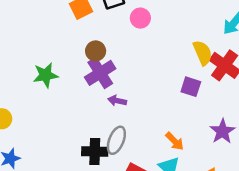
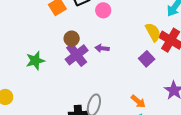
purple square: (191, 87) -> (147, 59), turned 35
purple arrow: (117, 101) -> (102, 48), moved

